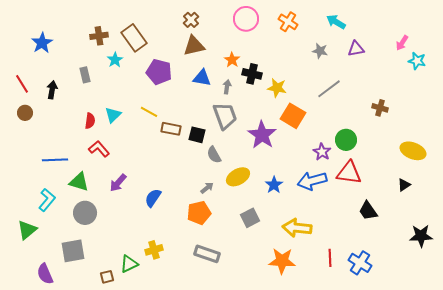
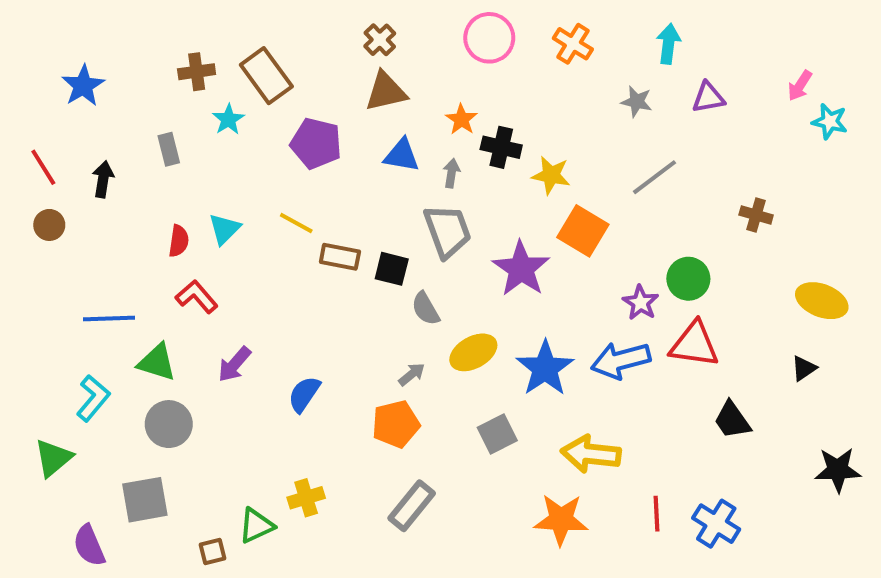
cyan arrow: (336, 22) -> (668, 44), turned 66
blue star: (274, 185) -> (545, 368), size x1.6
gray rectangle: (207, 254) -> (412, 506), turned -70

